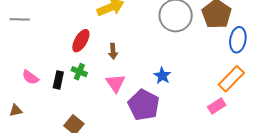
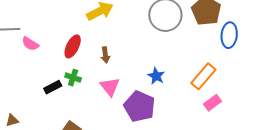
pink semicircle: (30, 77) -> (30, 44), moved
orange rectangle: (231, 79) -> (203, 76), moved
black rectangle: (58, 80) -> (53, 87), turned 54

